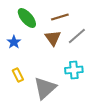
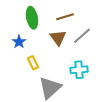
green ellipse: (27, 18) -> (32, 18), turned 30
yellow rectangle: (18, 75) -> (33, 63), moved

